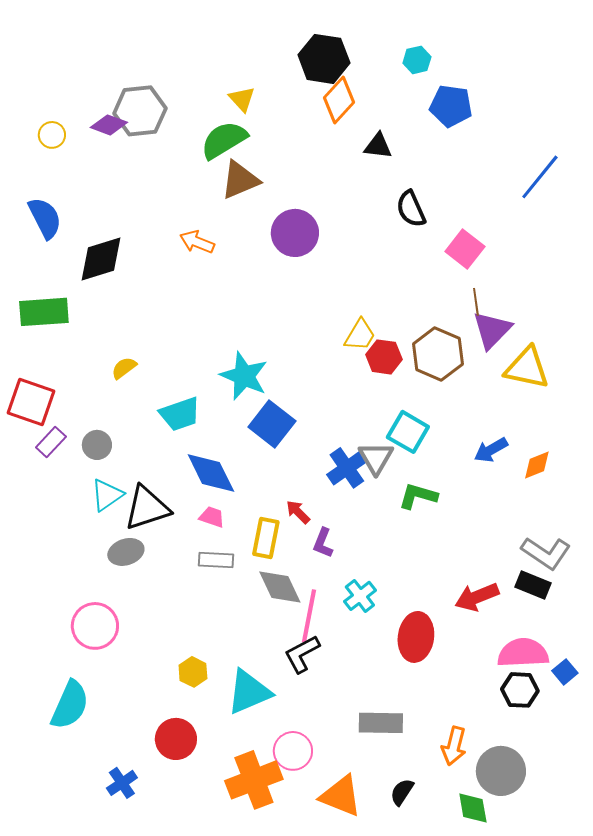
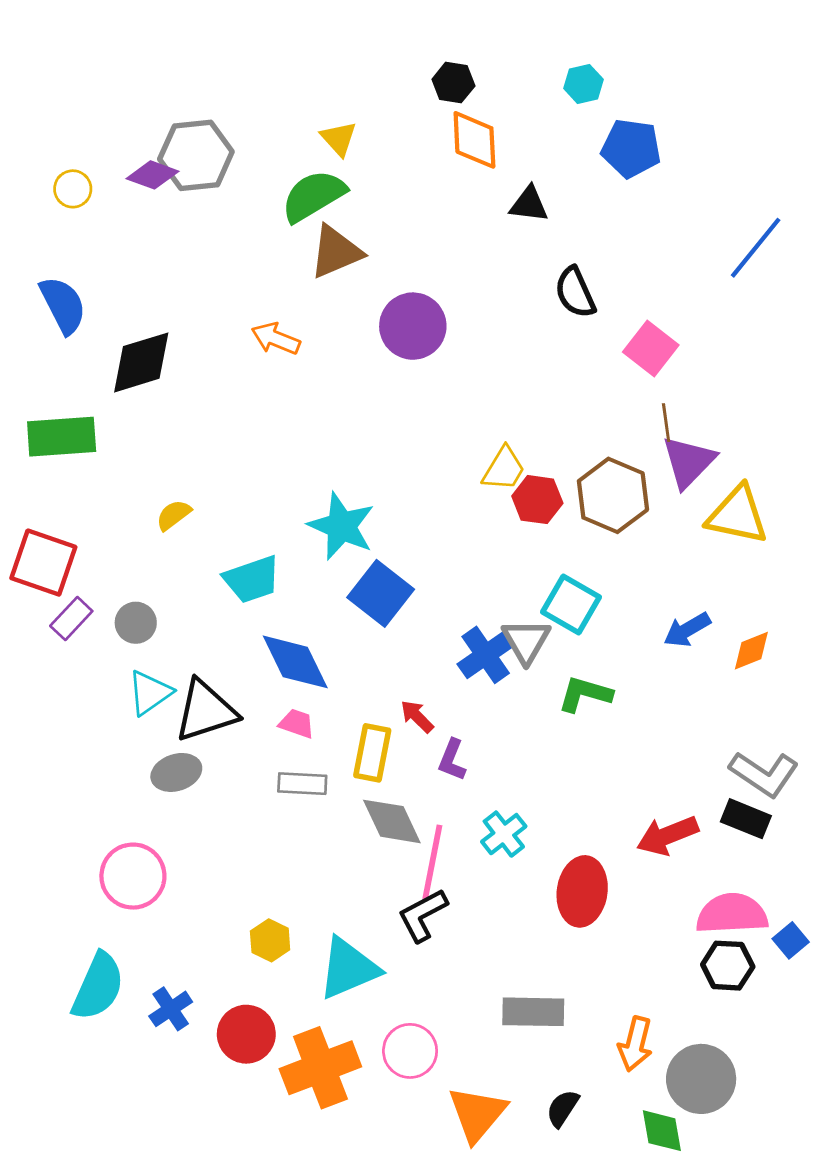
black hexagon: (324, 59) -> (453, 83), size x0.6
orange diamond: (339, 100) -> (474, 140), turned -45
orange cross: (254, 780) -> (320, 1068), moved
blue cross: (122, 783) -> (171, 1009), moved
orange triangle: (341, 796) -> (477, 1114), turned 48

